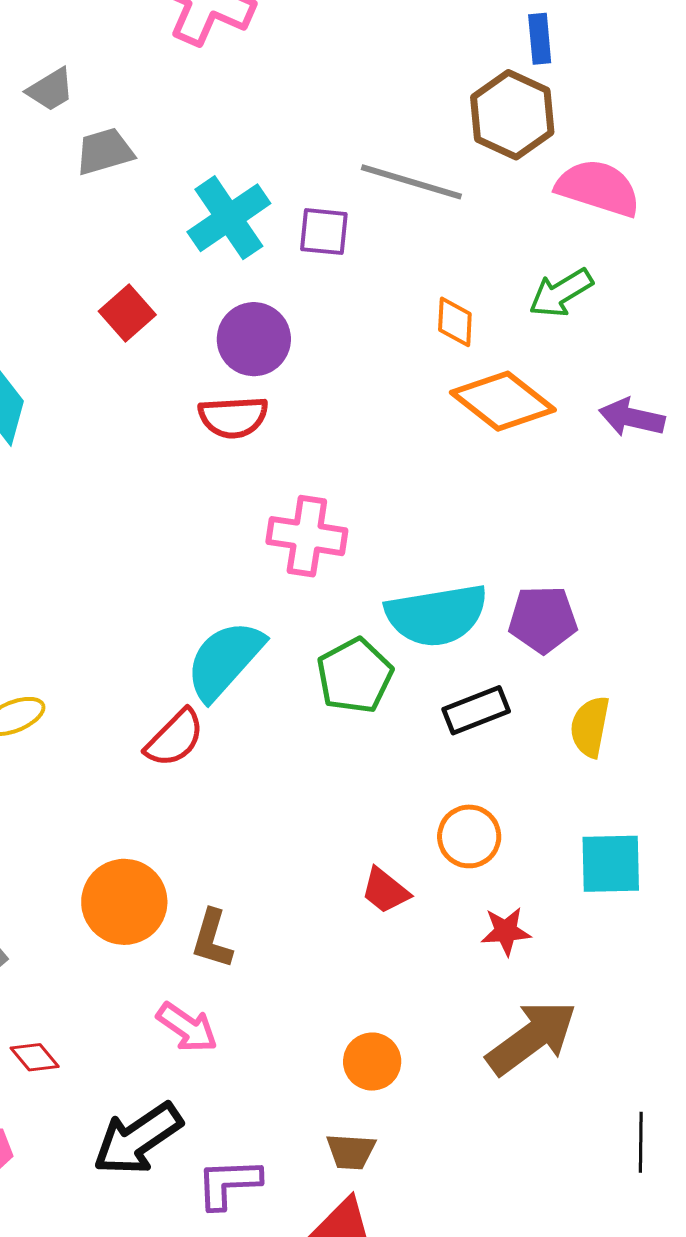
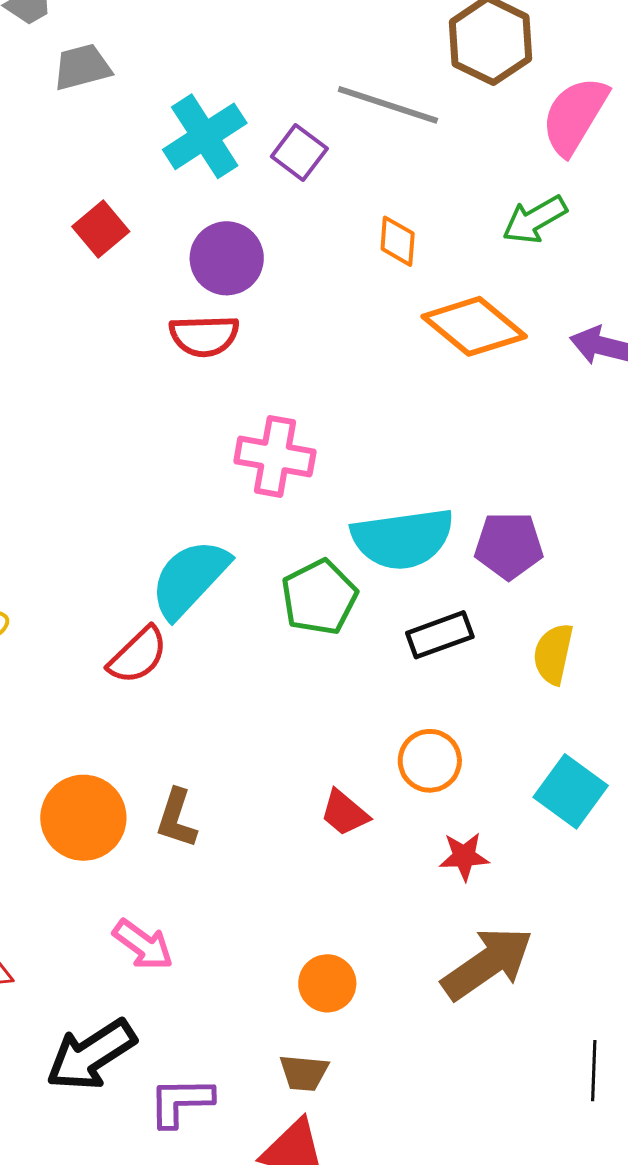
pink semicircle: (598, 188) -> (575, 116), turned -78
purple square: (324, 232) -> (299, 152), turned 30
orange diamond: (455, 322) -> (398, 241), moved
cyan square: (611, 864) -> (571, 791), turned 36
brown L-shape: (212, 939) -> (176, 818), moved

